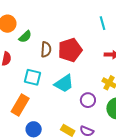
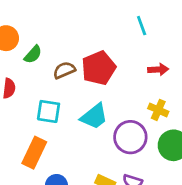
brown semicircle: (46, 49) -> (64, 70), turned -112
purple circle: (88, 100) -> (130, 137), size x1.5

